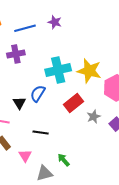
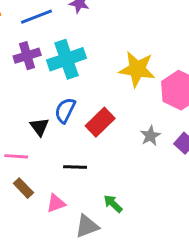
cyan cross: (58, 70) -> (67, 59), moved
red rectangle: (74, 103) -> (100, 122), moved
pink triangle: (25, 156) -> (56, 203), turned 48

